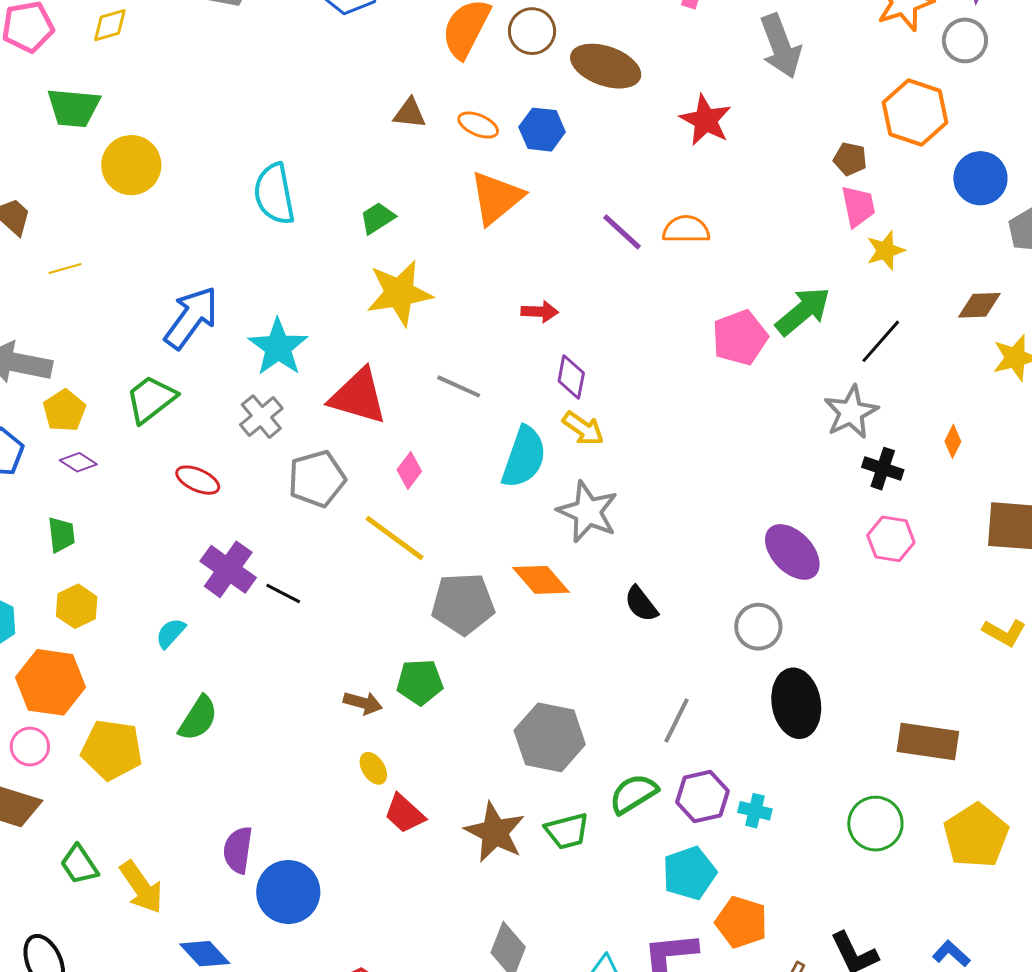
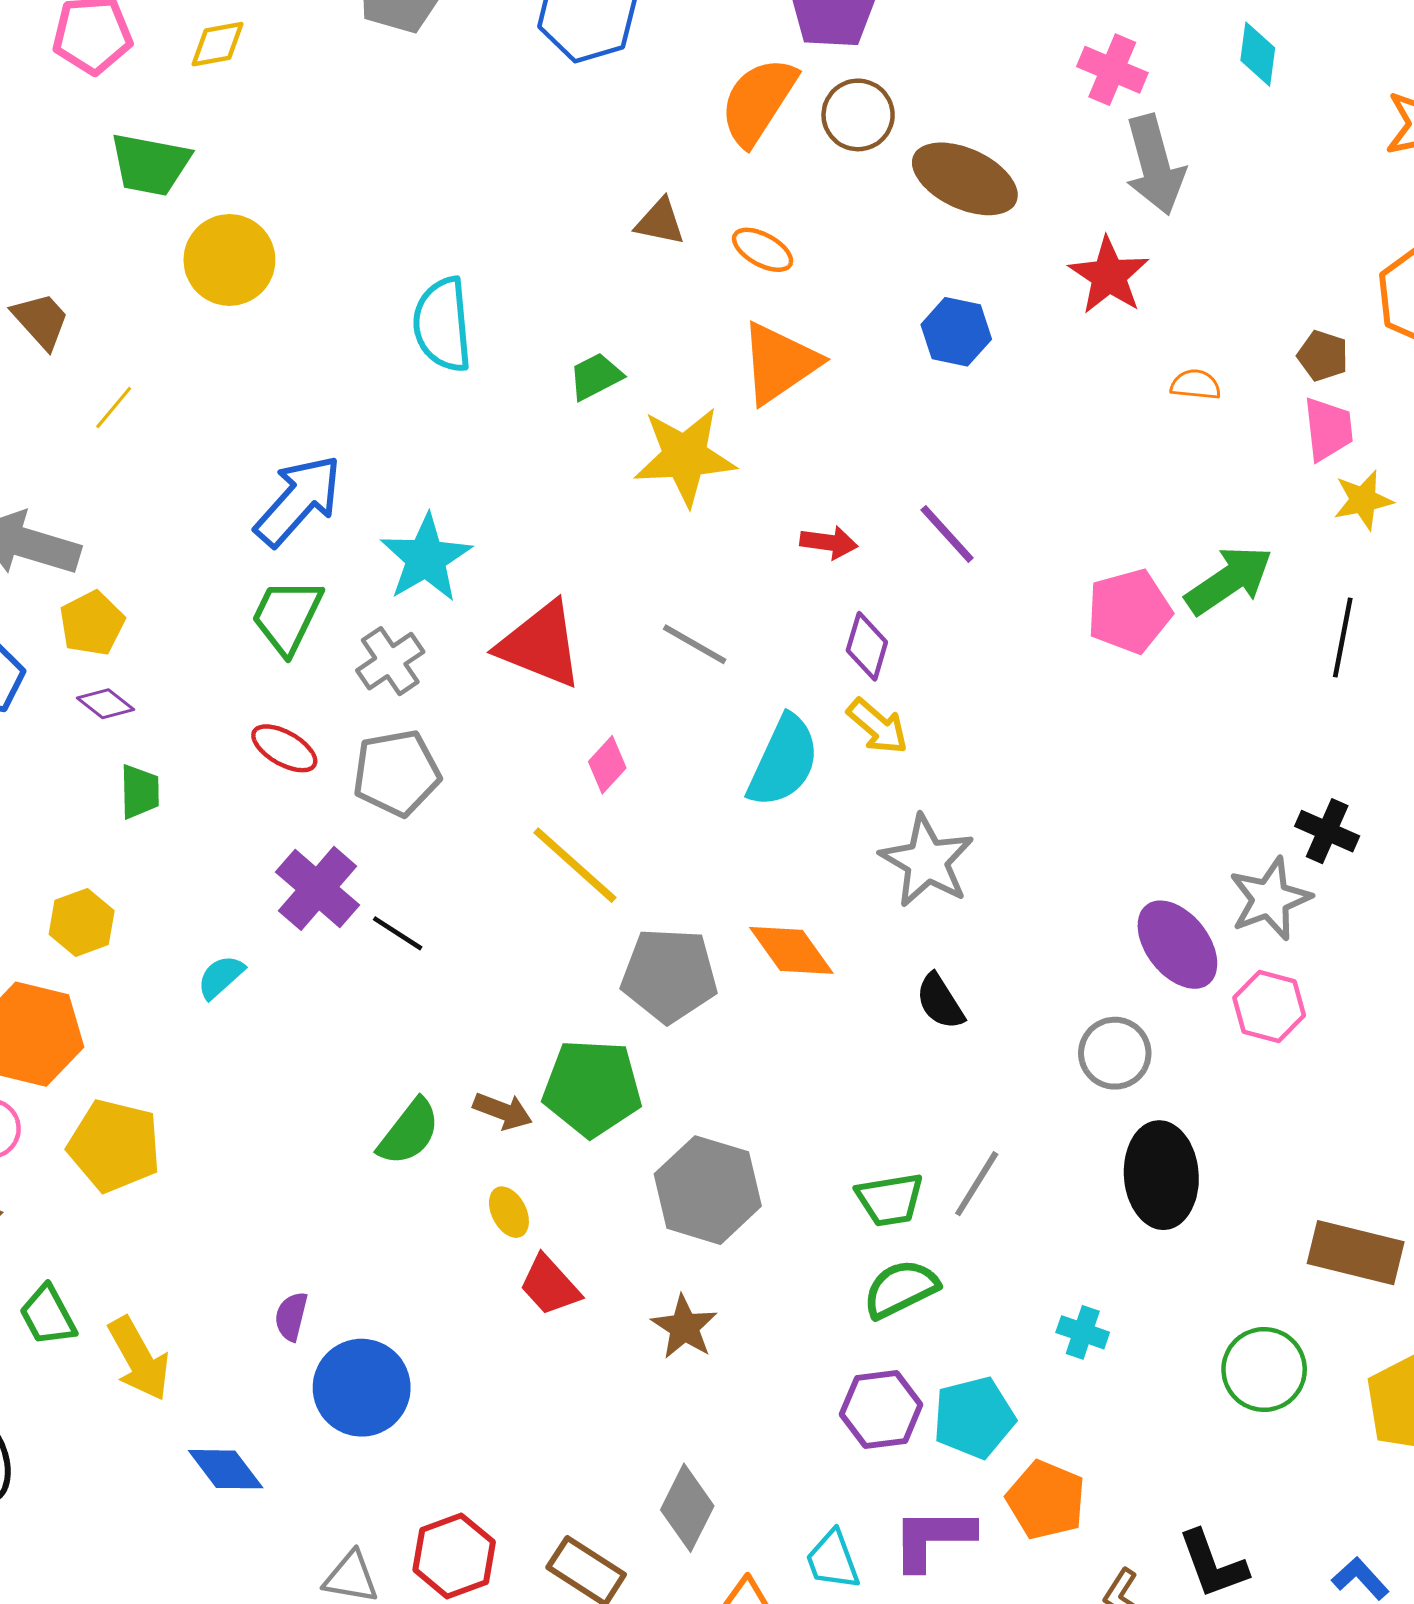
gray arrow: (781, 46) -> (1155, 165), moved
blue hexagon: (542, 130) -> (956, 332), moved
orange semicircle: (686, 229) -> (1196, 385), moved, size x0.7
purple line: (622, 232) -> (947, 534), moved
yellow line: (65, 269) -> (114, 407), turned -40
yellow star: (399, 293) -> (685, 456), moved
black line: (881, 341) -> (1343, 637), turned -36
green trapezoid: (151, 399) -> (287, 616), moved, turned -32
gray star: (851, 412) -> (1270, 899), moved
gray pentagon: (317, 479) -> (397, 773), moved
gray star: (588, 512) -> (927, 861), moved
green trapezoid: (61, 535) -> (140, 792), moved
pink hexagon: (891, 539) -> (1269, 1006), moved
green pentagon: (420, 682) -> (592, 1088), size x1.4
green semicircle: (198, 718) -> (409, 1132), moved
gray hexagon: (550, 737) -> (708, 1190), moved
purple hexagon: (702, 797) -> (881, 1409), moved
green trapezoid: (567, 831) -> (890, 1200), moved
brown star: (495, 832) -> (684, 1327), size x0.7
purple semicircle: (238, 850) -> (291, 1316), size x0.7

